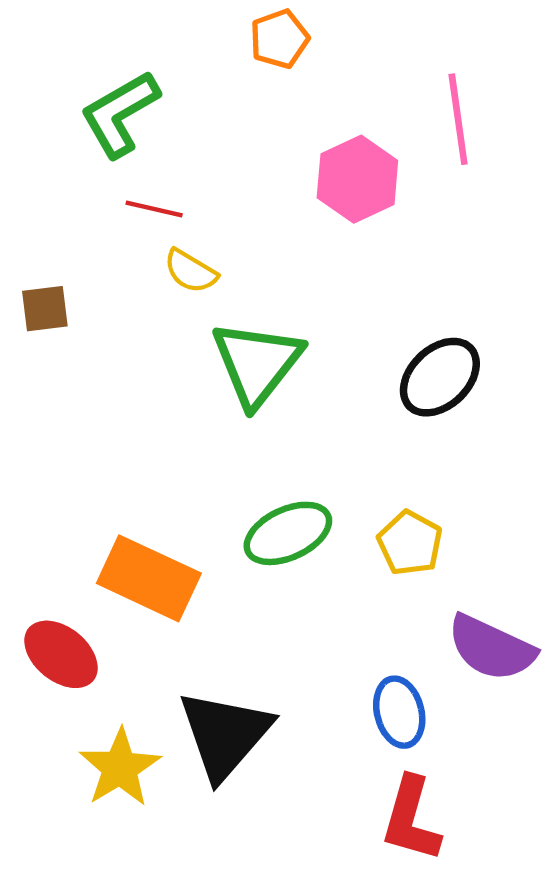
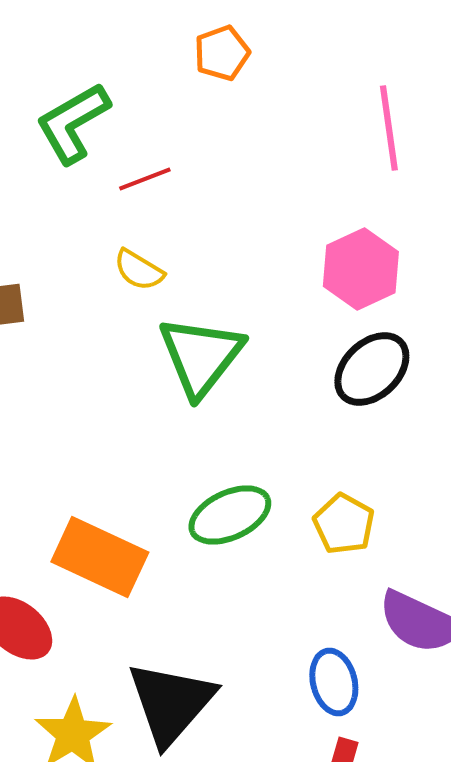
pink hexagon: (357, 179) -> (361, 269), moved
red line: (154, 209) -> (145, 179), moved, turned -34

